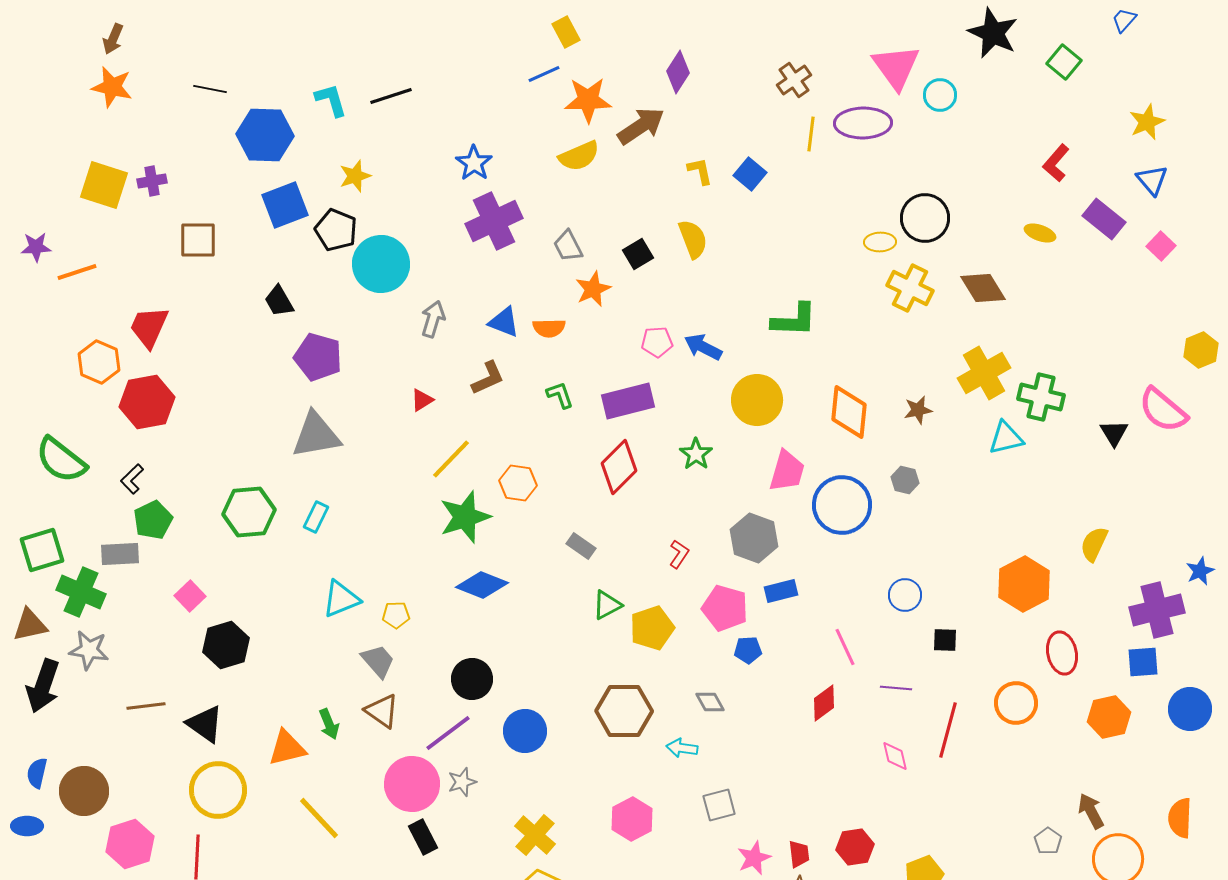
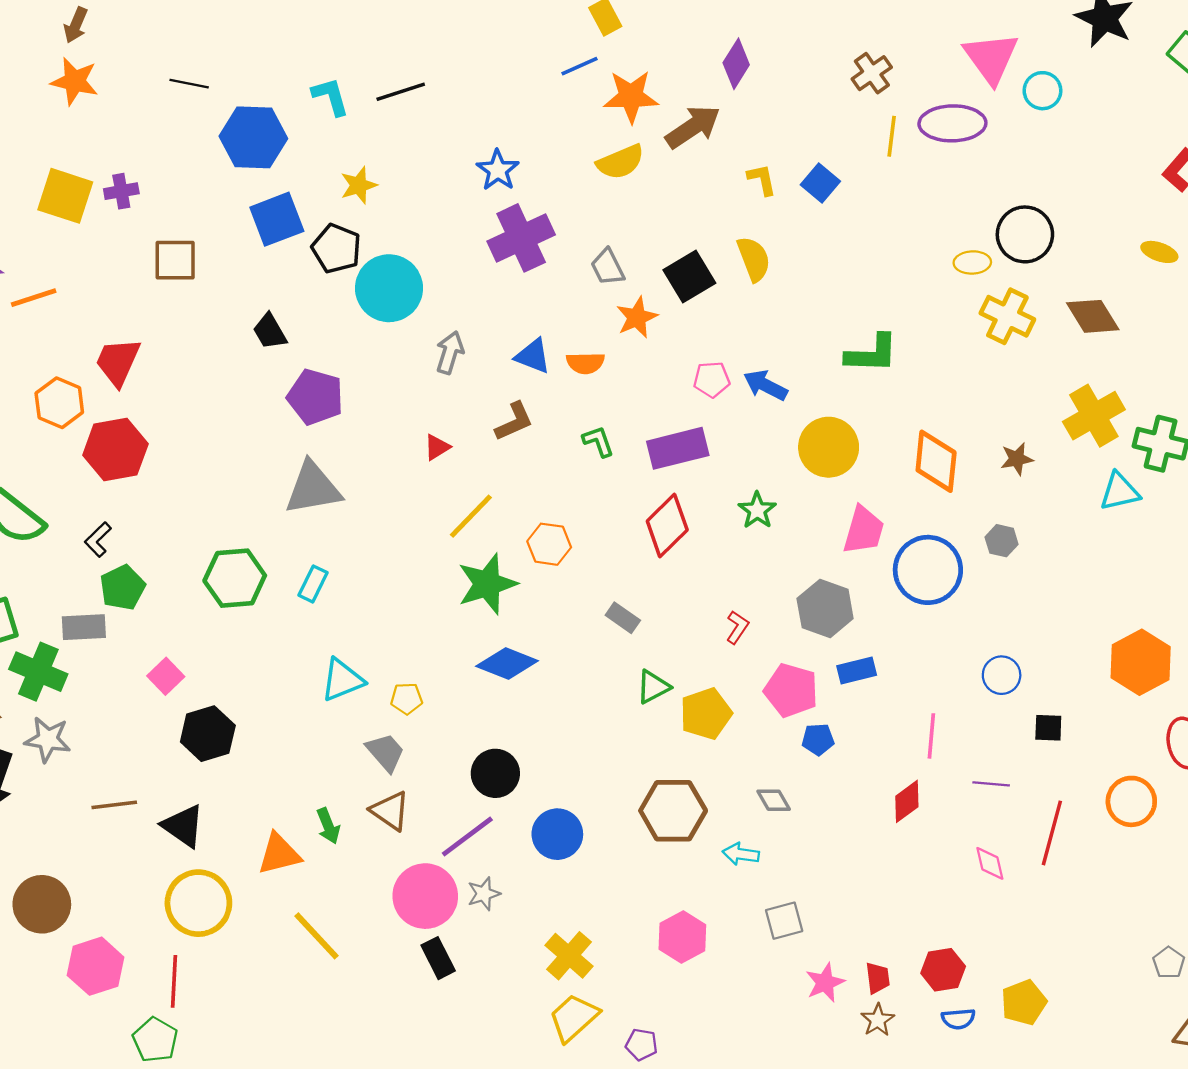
black square: (638, 254) -> (689, 277), size x1.4
pink line: (845, 647) -> (931, 736), turned 30

